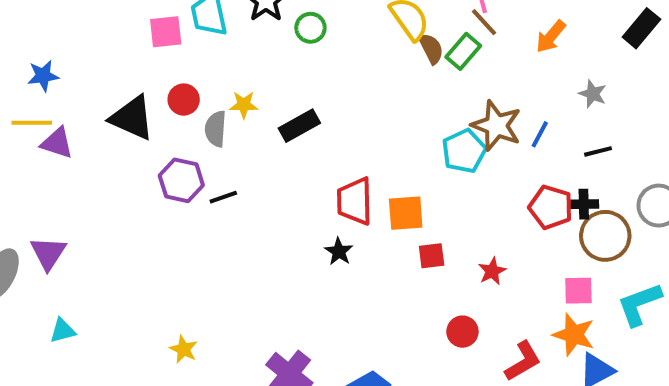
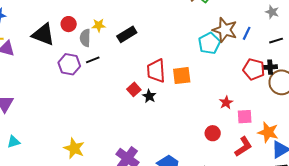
black line: (223, 197) -> (93, 60), moved
red square: (432, 256) -> (134, 89), moved, turned -32
pink square: (578, 291) -> (245, 117), moved
yellow star: (184, 349) -> (74, 148), size x1.5

